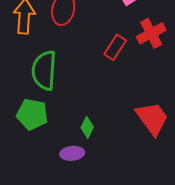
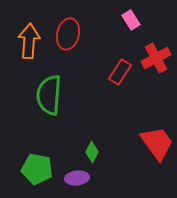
green pentagon: (32, 114) -> (37, 169), moved

